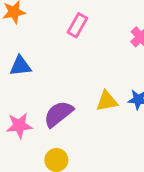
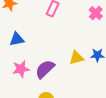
pink star: (19, 126) -> (21, 69), moved

